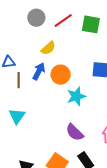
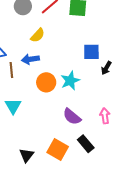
blue arrow: (39, 71) -> (30, 59), turned -120
orange circle: (61, 75) -> (46, 82), moved

